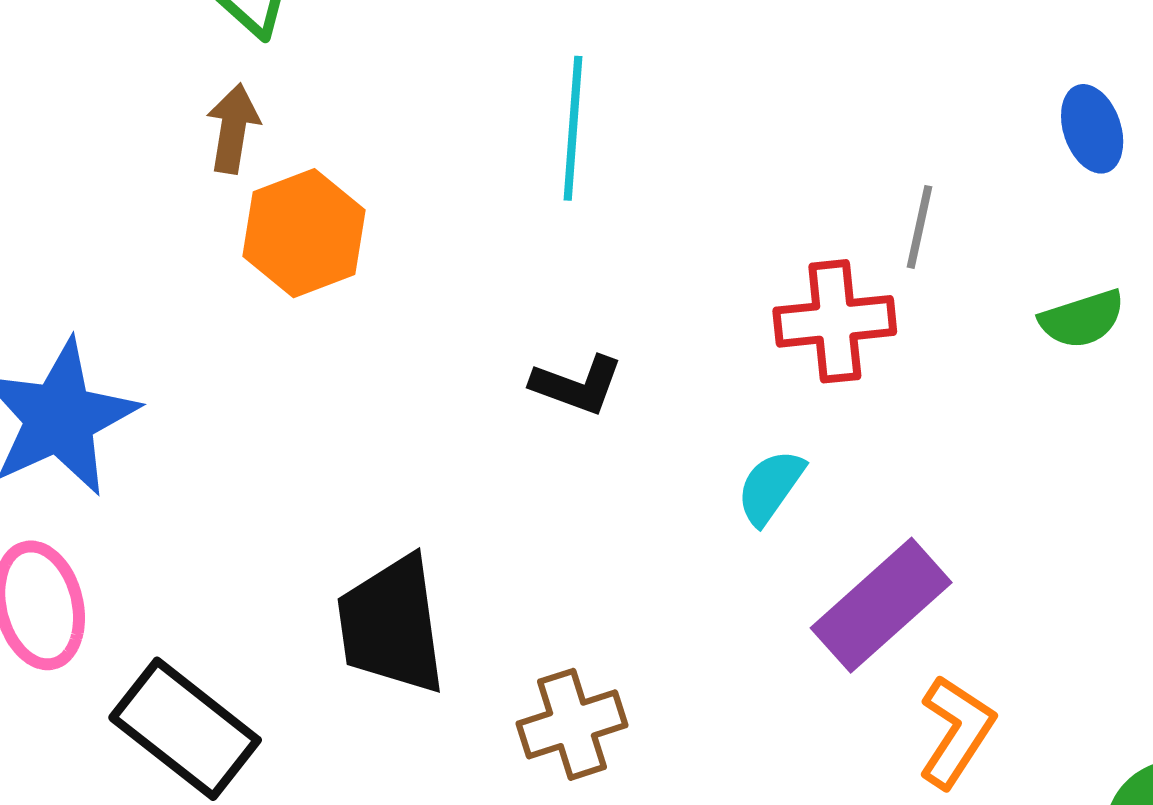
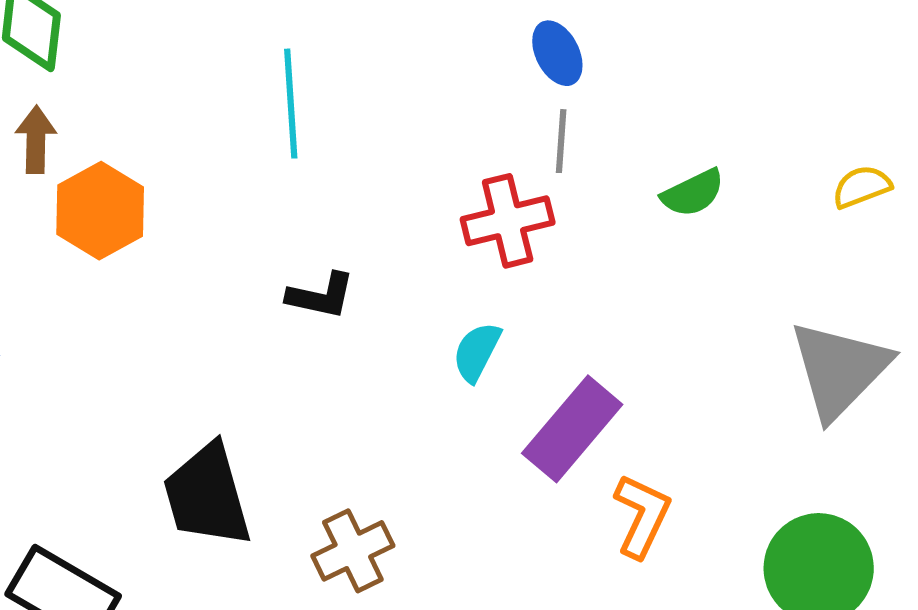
blue ellipse: (1092, 129) -> (557, 53), moved

